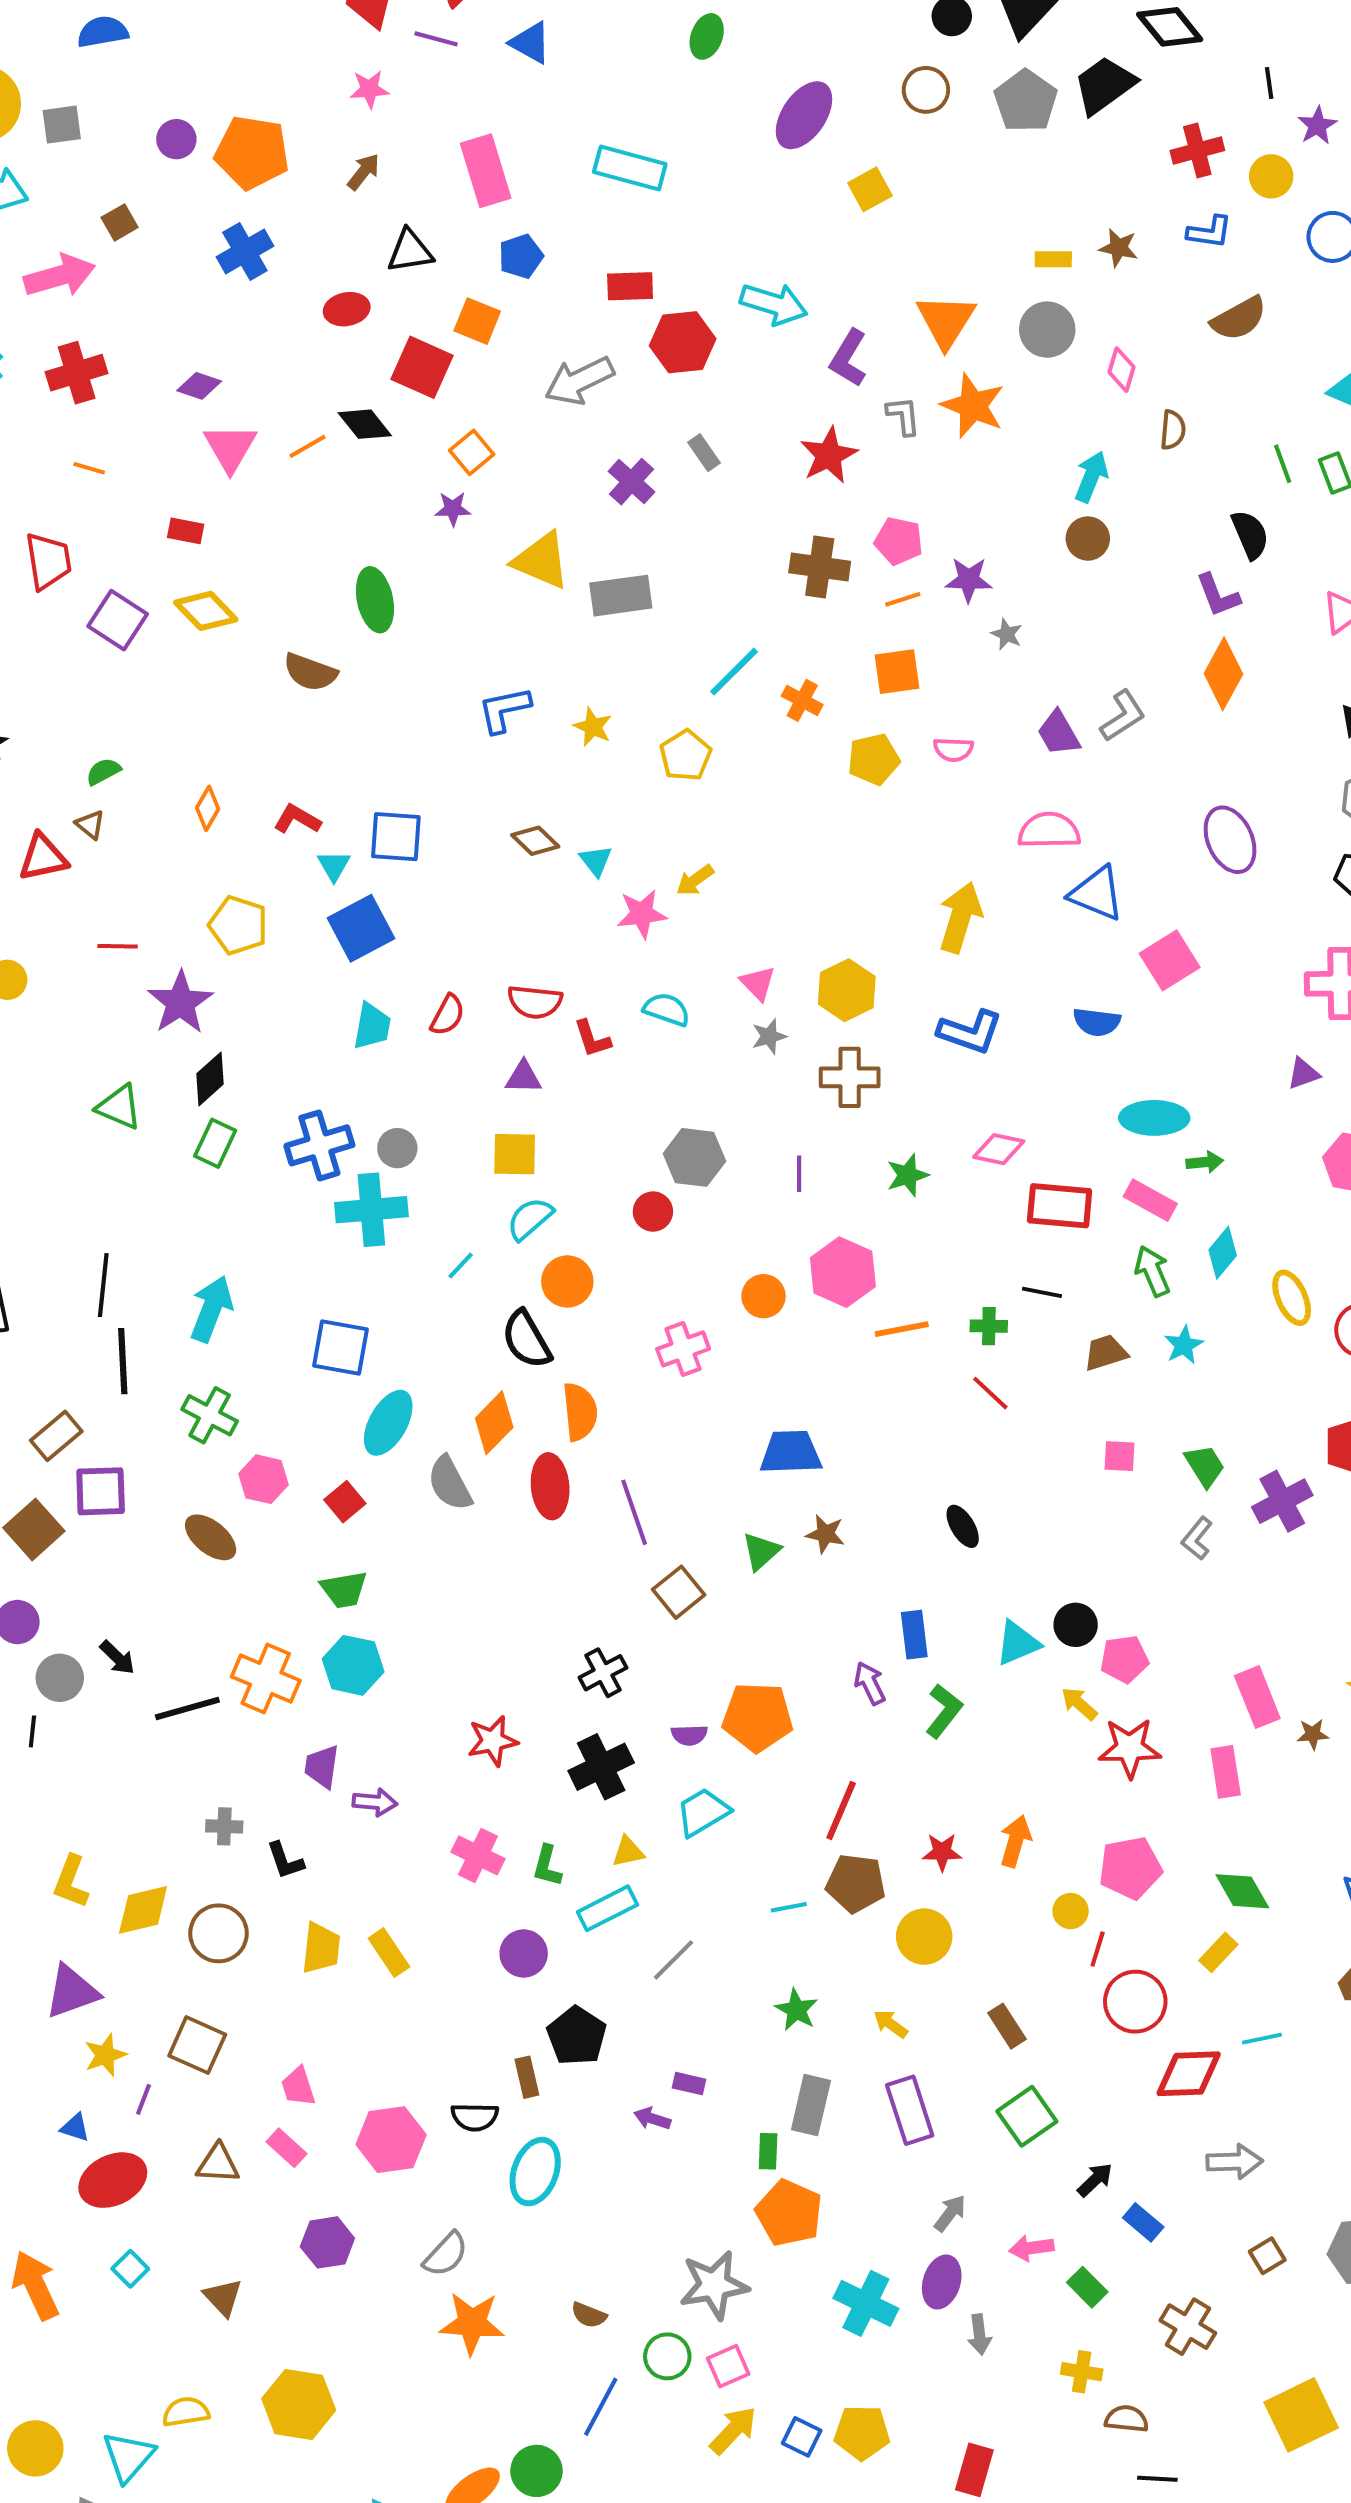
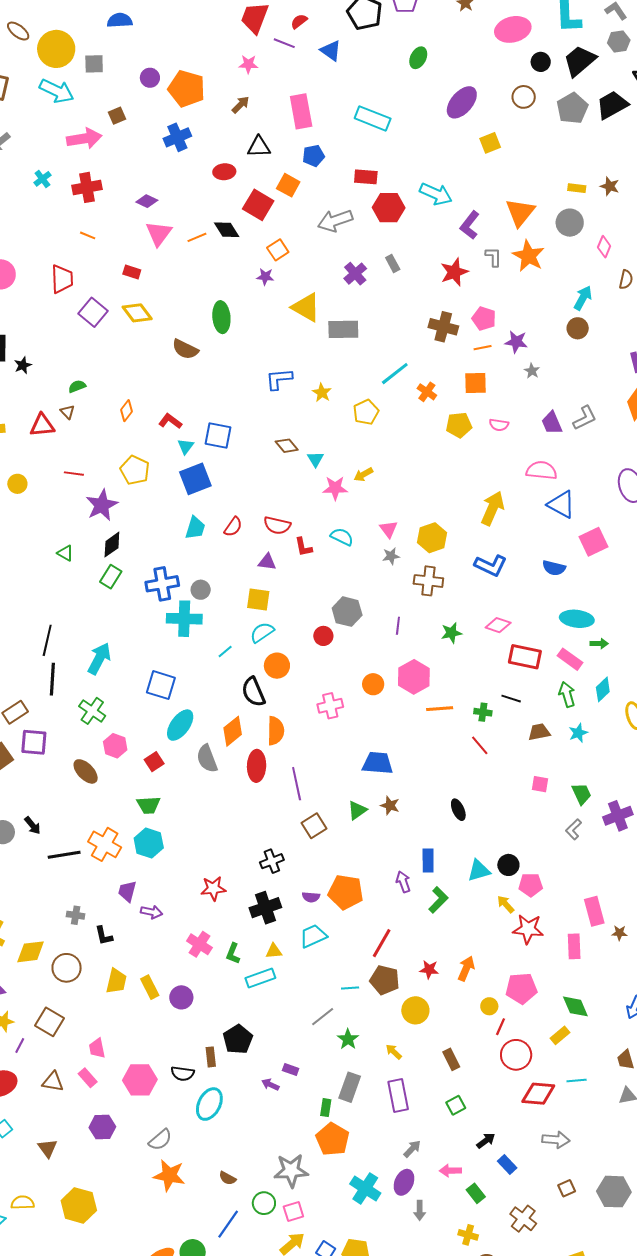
green triangle: (119, 1107) -> (65, 553), size x0.7
purple circle: (524, 1953) -> (181, 997), moved
gray line: (674, 1960) -> (323, 1017), moved
green square: (1027, 2116) -> (456, 1105), size x0.7

